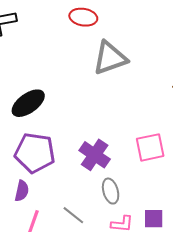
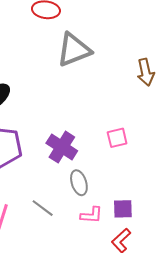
pink square: (150, 147) -> (117, 138), size x0.7

